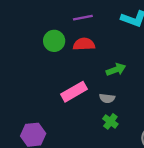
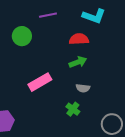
red semicircle: (84, 44) -> (79, 39), moved
gray semicircle: (107, 98) -> (83, 88), moved

